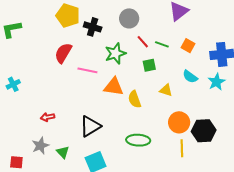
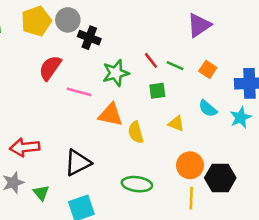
yellow pentagon: (68, 16) -> (36, 21), moved, turned 30
gray circle: (129, 18) -> (68, 20), moved
red arrow: (47, 117) -> (25, 147), size x1.6

